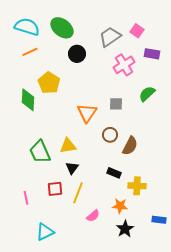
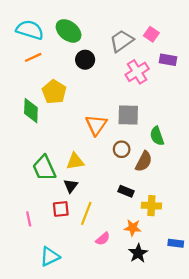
green semicircle: (147, 94) -> (157, 136), moved, turned -66
gray square: (116, 104) -> (128, 115), size x1.5
black triangle: (72, 168) -> (71, 186), moved

